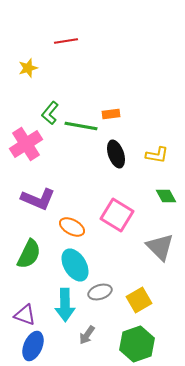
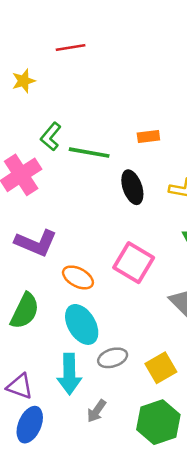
orange rectangle: (111, 114) -> (148, 137), moved

